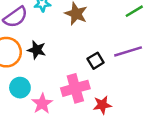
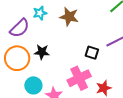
black square: (96, 61) -> (92, 53), turned -32

